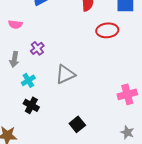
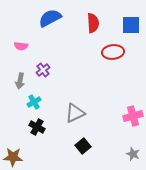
gray triangle: (65, 74) -> (75, 113), moved

